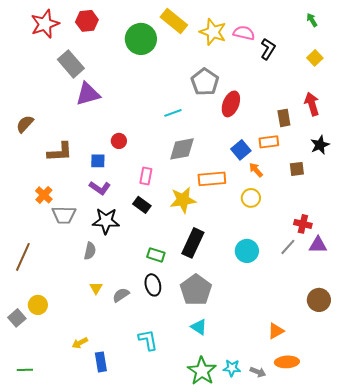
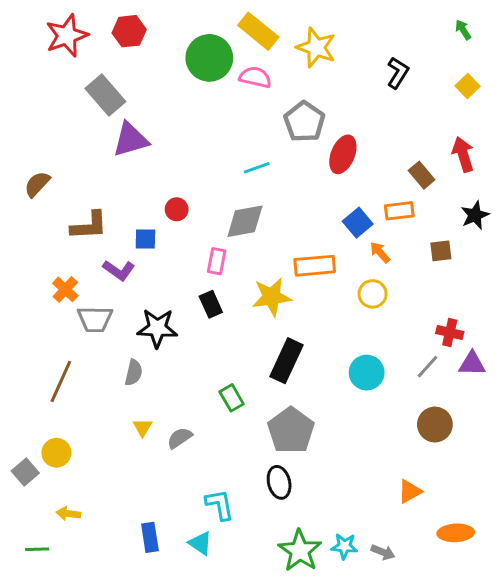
pink semicircle: (244, 33) -> (255, 77), moved
brown rectangle: (284, 118) -> (422, 175), turned -30
gray diamond: (182, 149) -> (245, 221), moved
purple L-shape: (100, 188) -> (119, 270), moved
black rectangle: (142, 205) -> (211, 304), turned 30
green rectangle: (156, 255) -> (232, 398), moved, turned 42
brown line: (23, 257) -> (61, 381), moved
black ellipse: (153, 285) -> (279, 482), moved
brown circle: (319, 300) -> (435, 425), moved
cyan triangle: (199, 327) -> (200, 543), moved
yellow arrow: (80, 343) -> (68, 514), moved, turned 35
orange ellipse: (287, 362) -> (456, 533), moved

